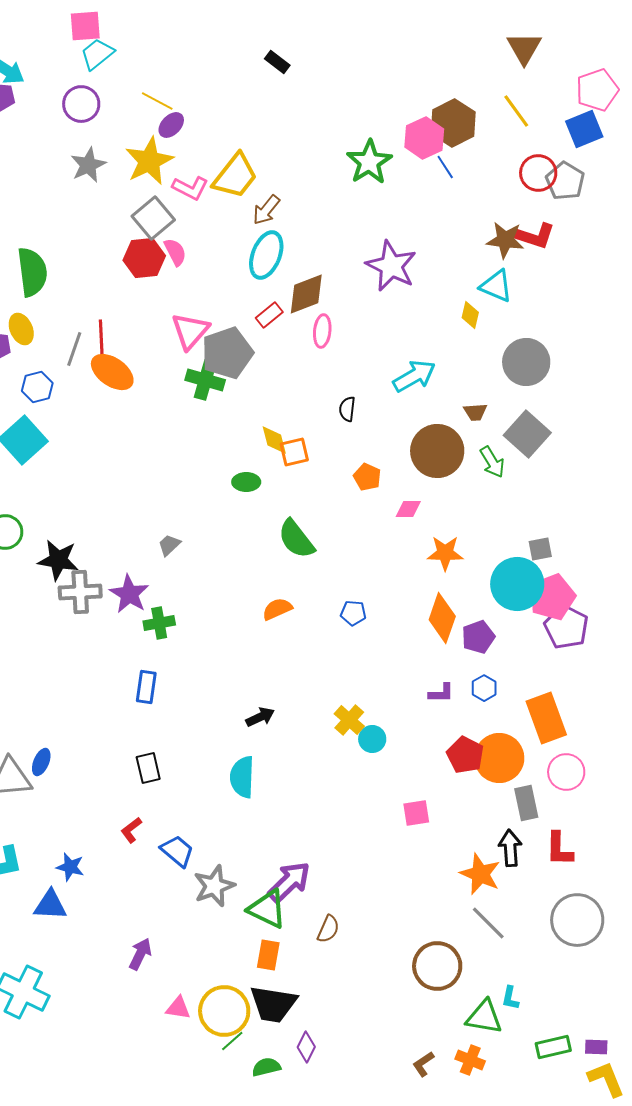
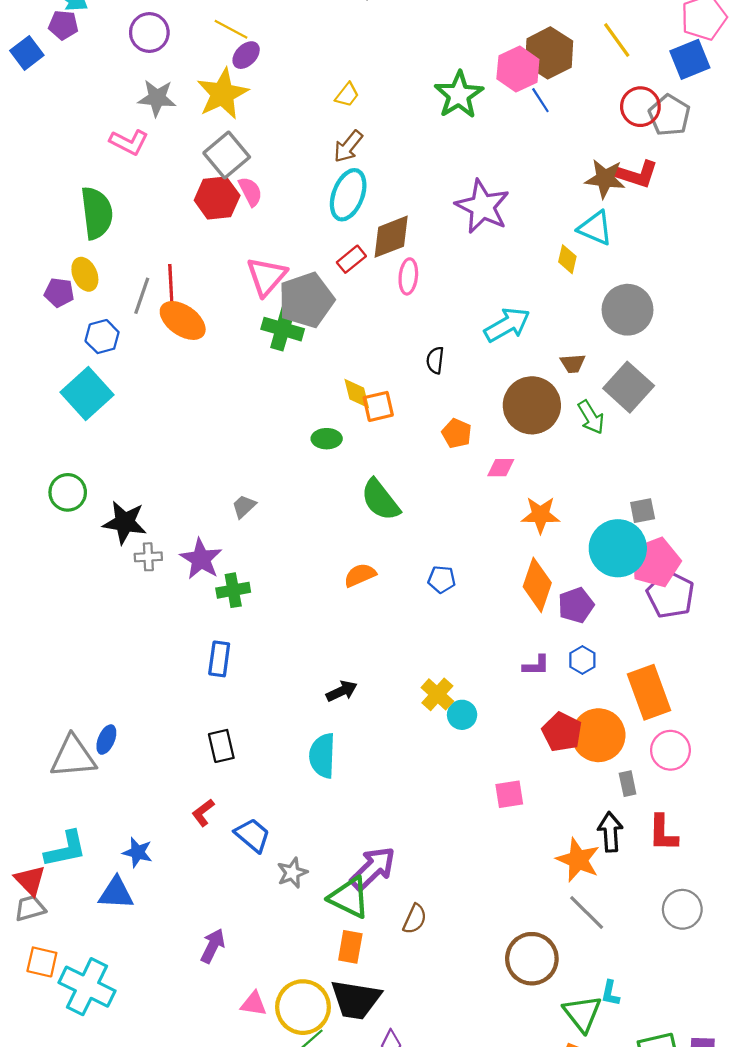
gray star: (88, 165) -> (157, 98), turned 30
yellow trapezoid: (235, 176) -> (347, 95), moved, size x0.5
pink L-shape: (190, 188) -> (129, 142), moved
gray cross: (80, 592) -> (148, 557), size x0.6
gray rectangle: (526, 803) -> (628, 784), size x0.7
gray star: (214, 886) -> (292, 873), size x0.7
gray circle: (577, 920) -> (682, 909), size x0.7
green triangle: (484, 1017) -> (582, 1014), turned 42

